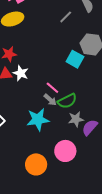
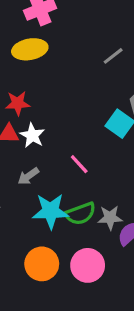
gray arrow: (50, 100) -> (28, 176), moved, turned 96
green semicircle: (67, 101) -> (80, 214), moved
orange circle: (36, 164) -> (42, 264), moved

